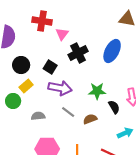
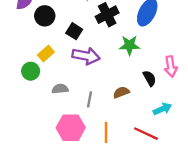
black circle: (21, 65) -> (45, 16), moved
green star: (97, 91) -> (130, 45), moved
gray line: (68, 112) -> (89, 99), moved, turned 64

